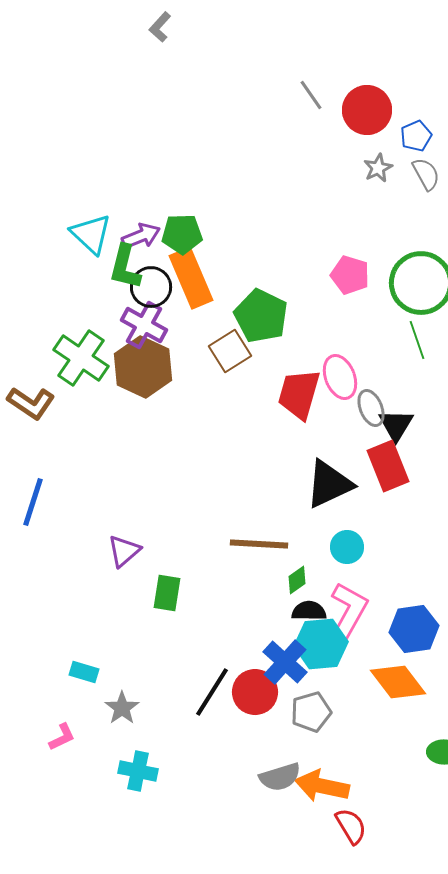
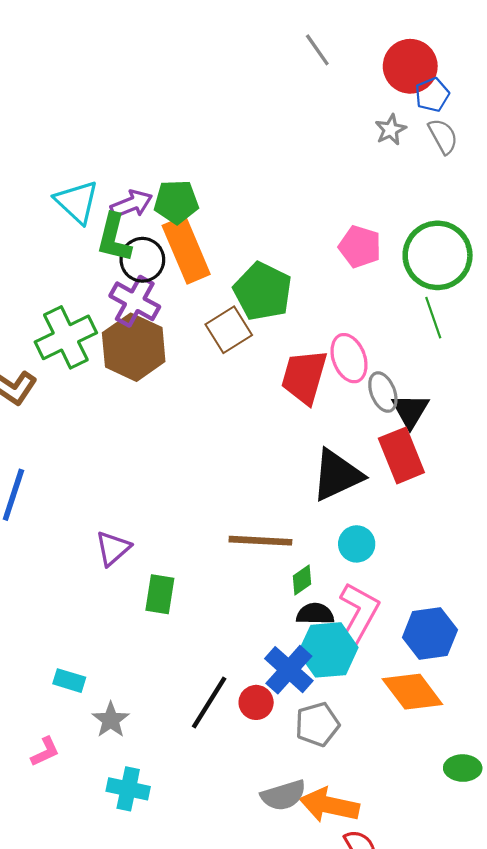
red circle: (367, 110) -> (410, 66), moved
green cross: (81, 358) -> (66, 337), turned 30
red circle: (255, 692) -> (256, 702), size x0.7

